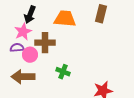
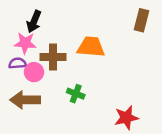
brown rectangle: (101, 14) -> (141, 20), moved
orange trapezoid: (65, 19) -> (91, 47), moved
pink star: (23, 32) -> (25, 43), turned 30

